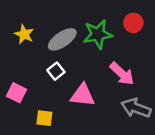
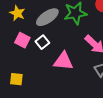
pink square: (17, 93) -> (22, 40), moved
yellow square: (44, 118) -> (16, 79), moved

